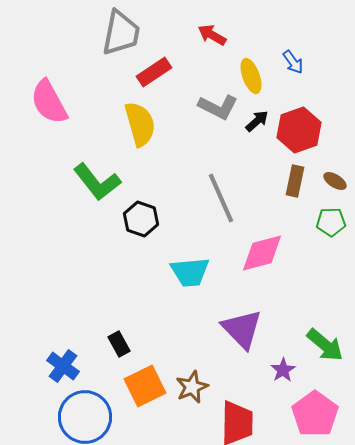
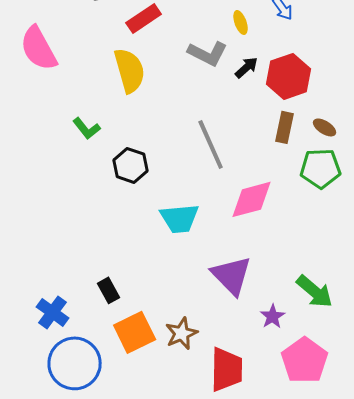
yellow ellipse: (251, 76) -> (241, 22), size x0.7
green L-shape: (97, 182) -> (87, 128), size x0.6
green pentagon: (331, 222) -> (321, 168), size x1.4

